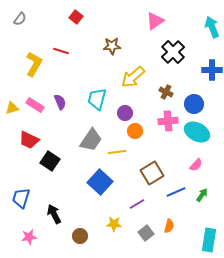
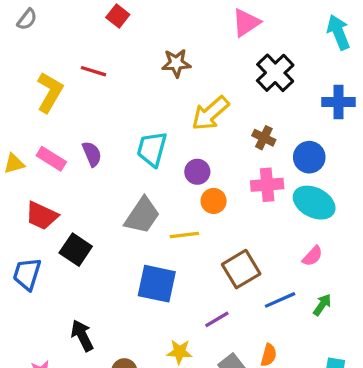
blue square: (100, 182) -> (157, 284), turned -30
blue trapezoid: (21, 198) -> (27, 274), moved

